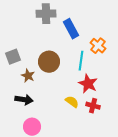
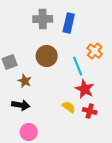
blue rectangle: (71, 29) -> (69, 23), moved, turned 42
cyan line: (81, 61) -> (78, 66), turned -30
brown circle: (49, 62) -> (47, 56), moved

